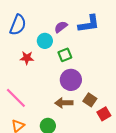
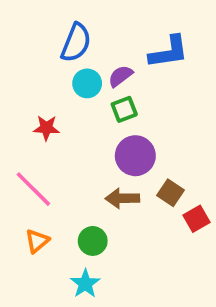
blue semicircle: (18, 25) -> (76, 43), moved
purple semicircle: (61, 27) -> (120, 76), moved
red star: (27, 58) -> (46, 128), moved

